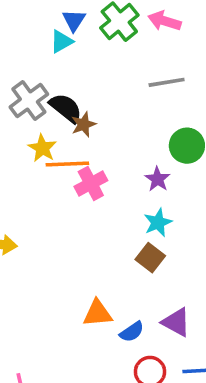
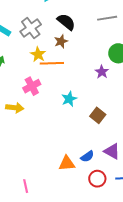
black semicircle: (66, 108) -> (66, 22), moved
pink cross: (91, 183) -> (32, 86), moved
cyan star: (158, 223) -> (69, 99), moved
orange triangle: (97, 313) -> (67, 163), moved

